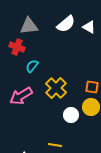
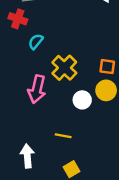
pink arrow: (21, 96) -> (37, 89), moved, turned -45

